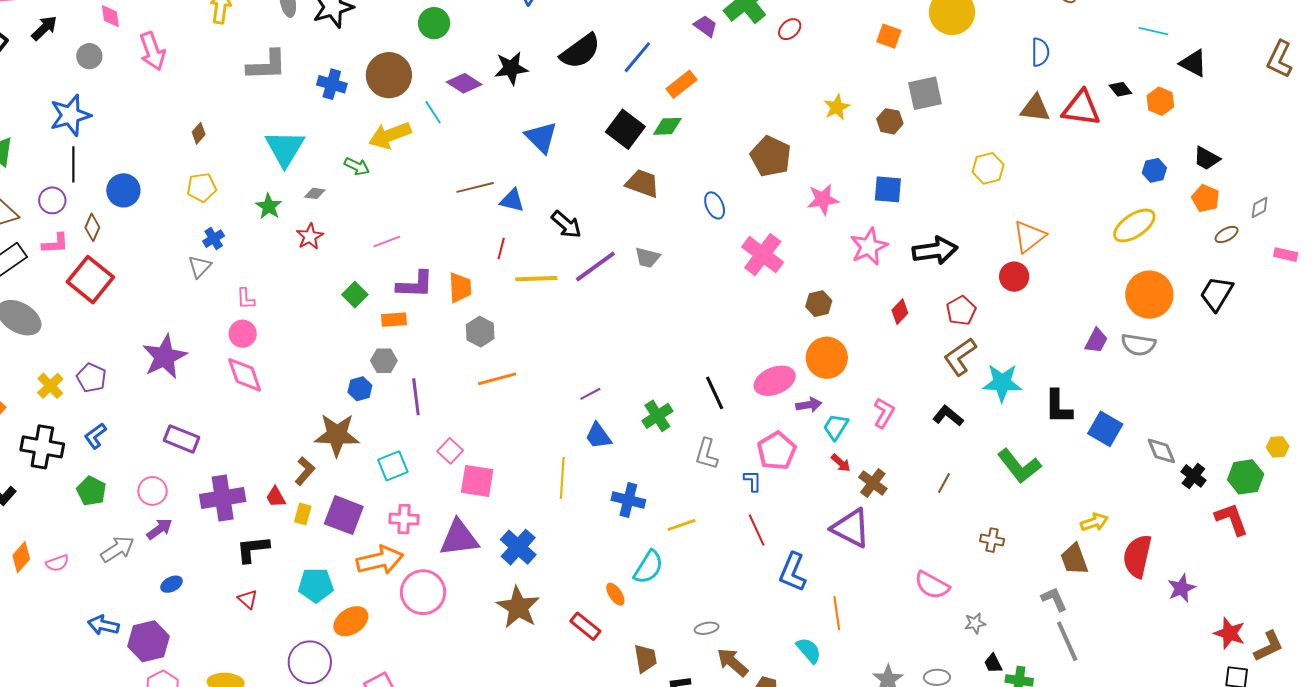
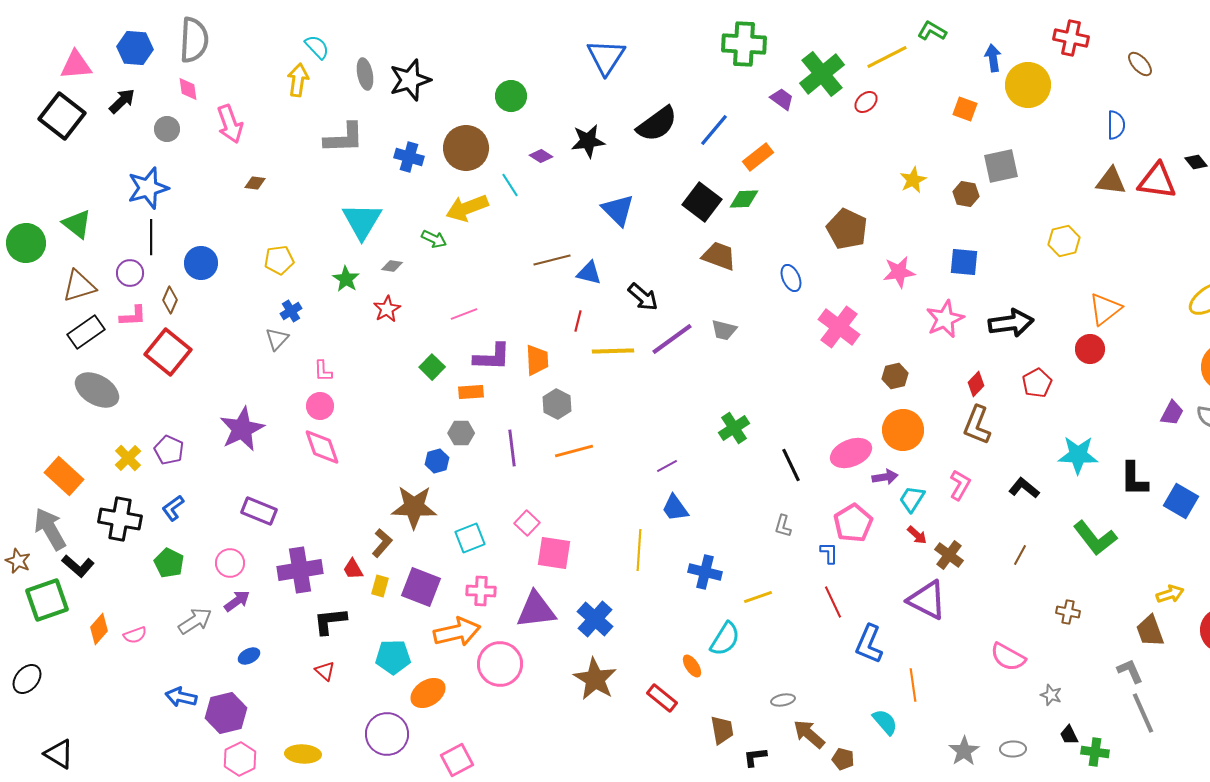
purple diamond: (464, 83) -> (541, 156), size x0.7
brown diamond: (199, 133) -> (255, 183), moved, turned 55
brown L-shape: (960, 357) -> (977, 425), moved, turned -33
purple line: (416, 397) -> (512, 448), moved
green cross: (657, 416) -> (734, 428), moved
gray L-shape: (707, 454) -> (783, 526), size x0.7
gray star: (975, 623) -> (1051, 695), turned 30

